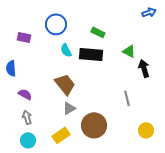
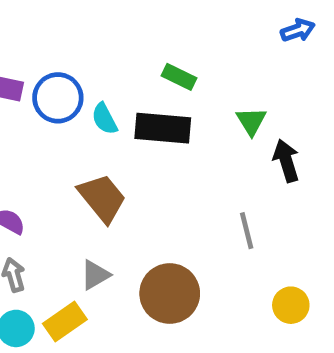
blue circle: (56, 24) -> (58, 98), moved
green triangle: (129, 51) -> (251, 121), turned 32
gray triangle: (69, 108) -> (95, 275), moved
yellow rectangle: (61, 135) -> (65, 321), moved

